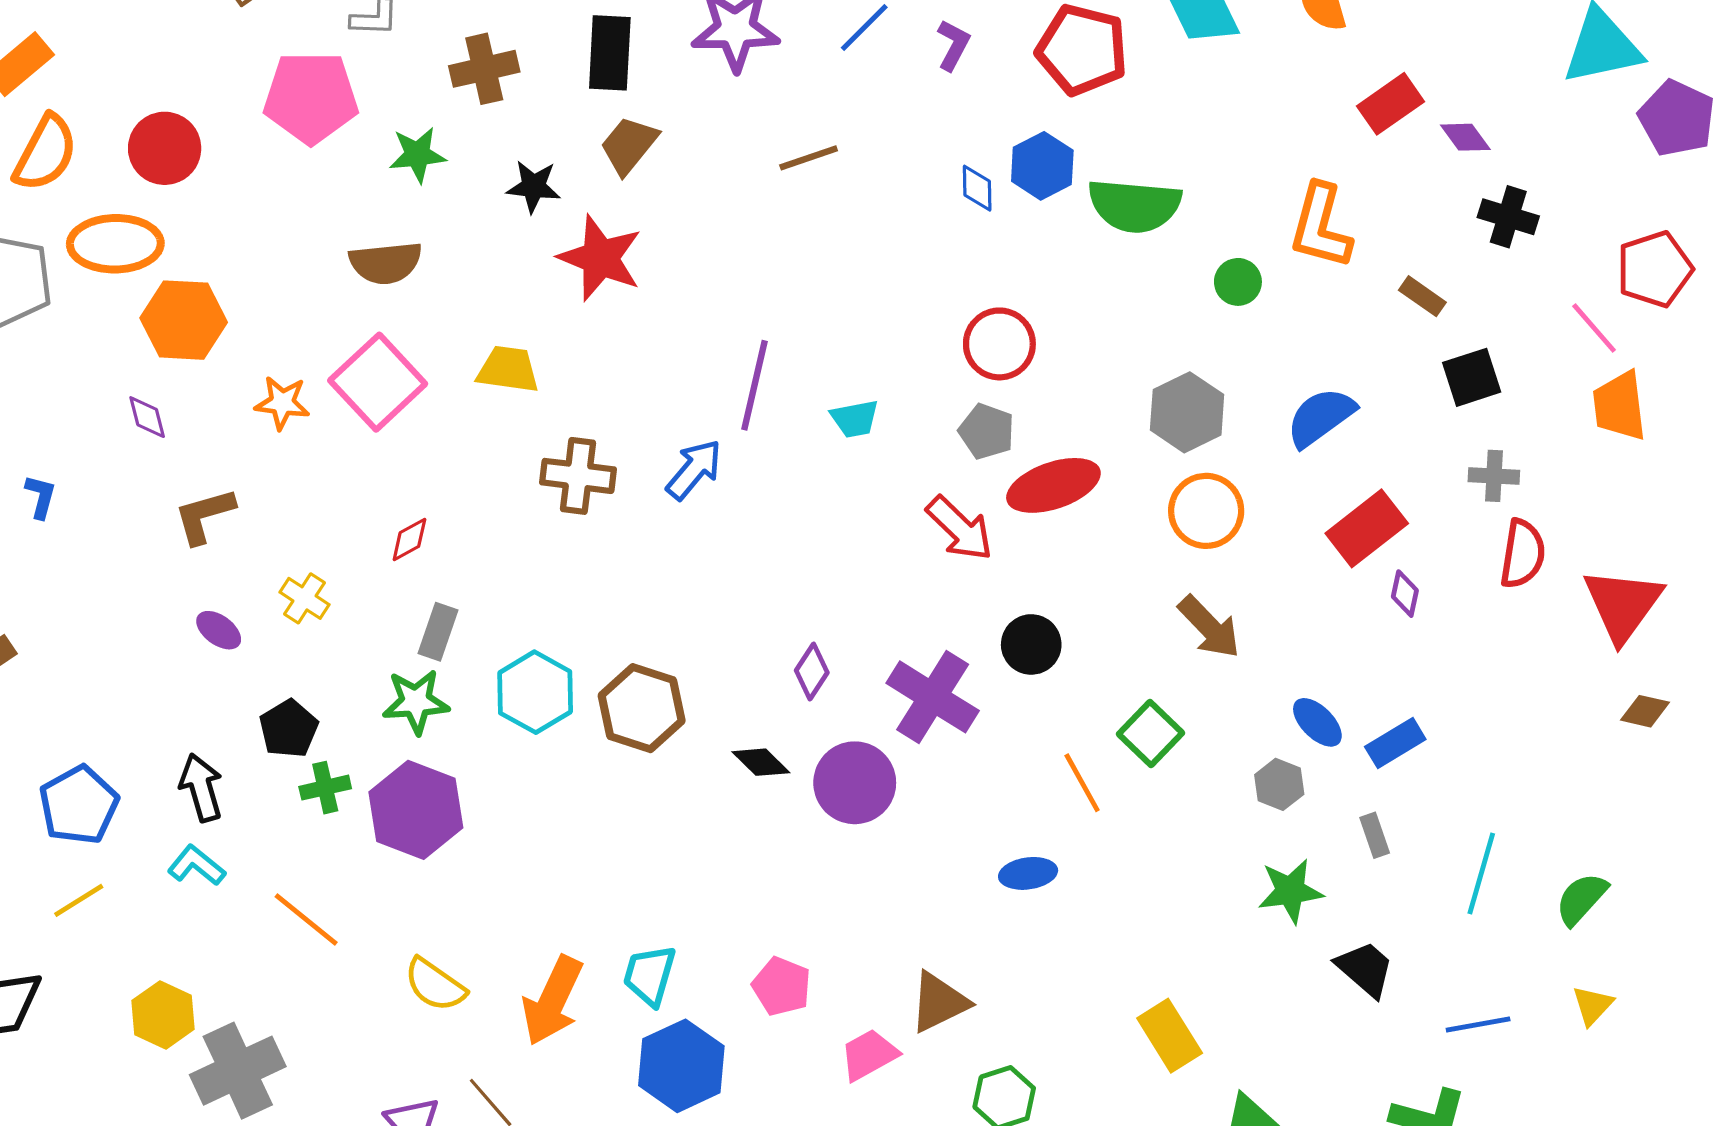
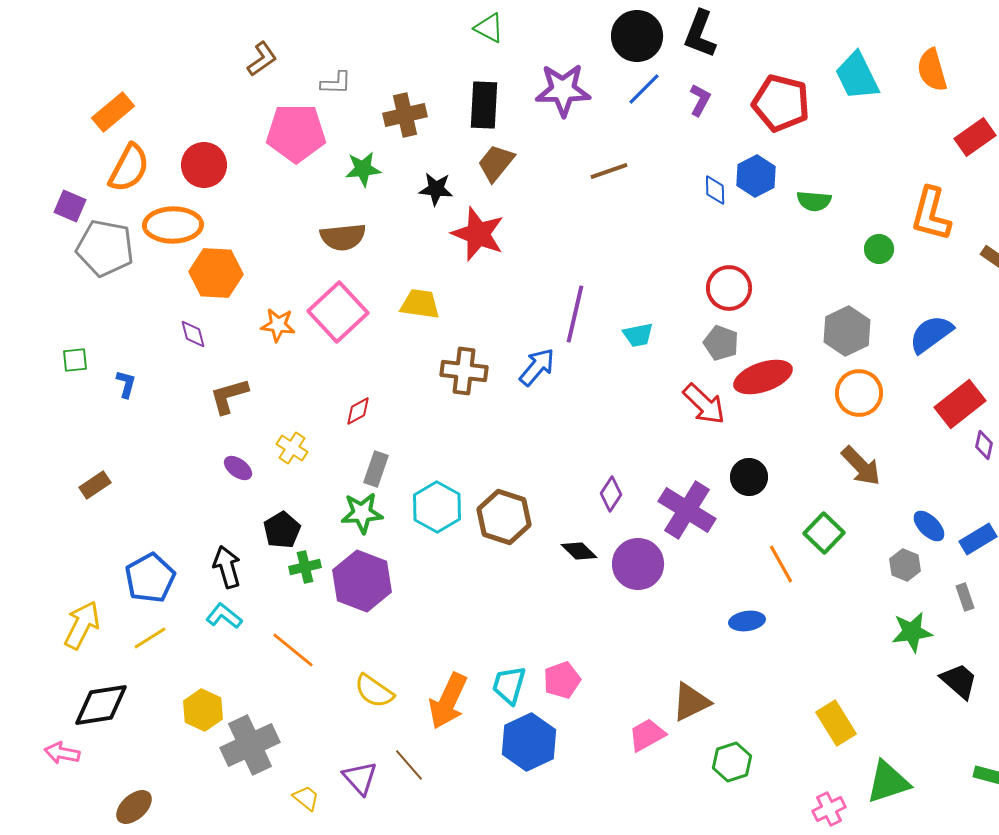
green semicircle: (1135, 206) -> (814, 201), size x0.6
pink pentagon: (782, 986) -> (562, 680), moved, turned 30

